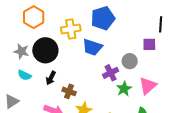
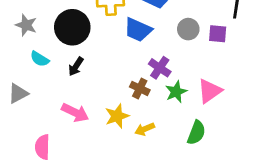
gray star: (21, 51) -> (26, 25), moved
gray circle: (130, 61) -> (188, 29), moved
purple cross: (111, 73) -> (160, 68), turned -35
brown cross: (69, 91) -> (140, 88), moved

